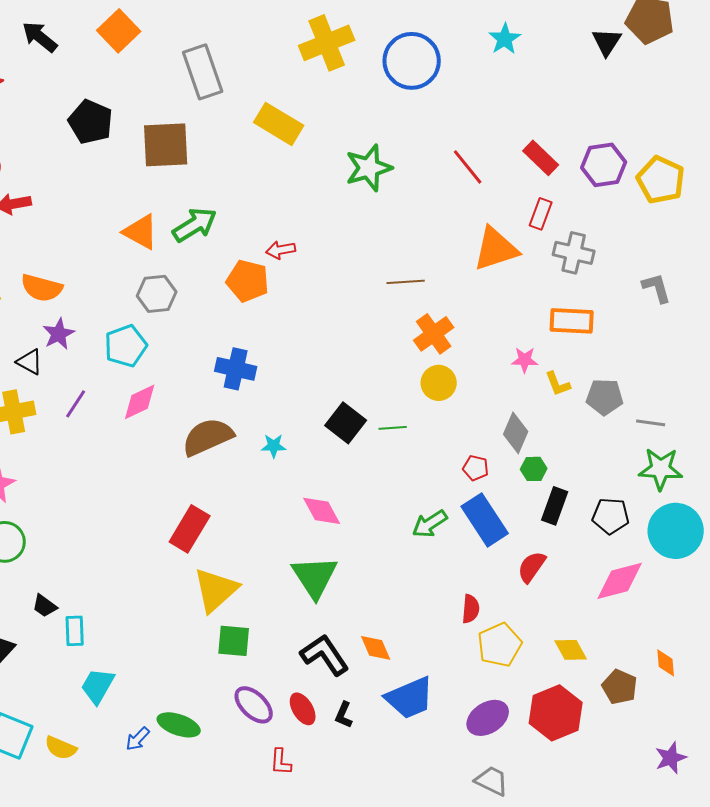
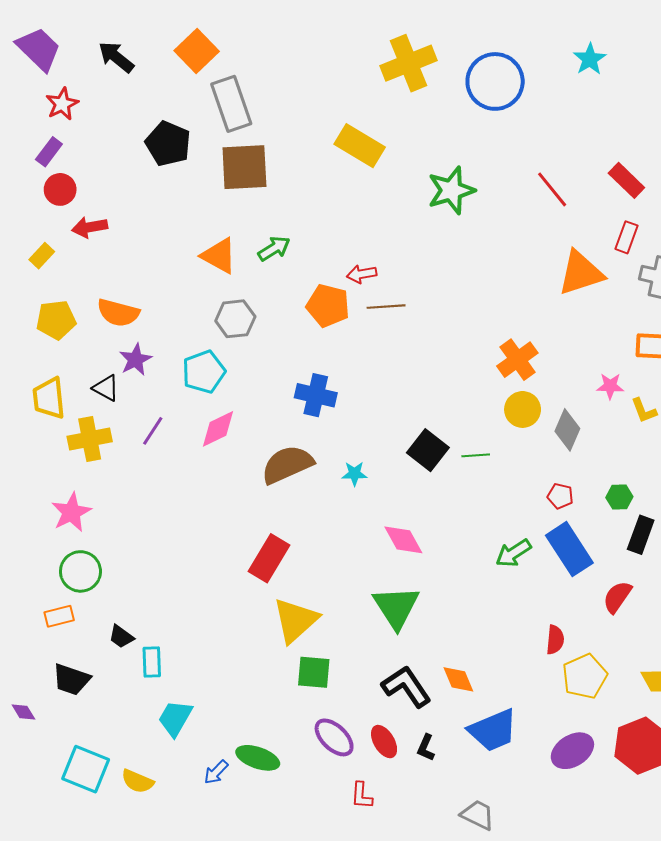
gray rectangle: (203, 72) -> (231, 104), moved
green arrow: (195, 225) -> (274, 249), size x0.7
brown line: (406, 282) -> (386, 307), moved
gray diamond: (516, 433) -> (567, 430), moved
gray trapezoid: (492, 781) -> (478, 815), moved

